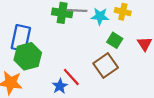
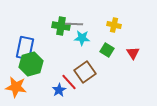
cyan star: (100, 16) -> (82, 38), moved
brown square: (106, 66) -> (85, 72), moved

